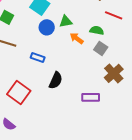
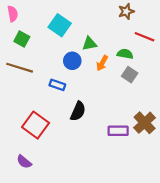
blue circle: (47, 27) -> (72, 61), moved
orange arrow: (77, 38) -> (102, 63), turned -96
brown cross: (114, 73) -> (145, 123), moved

